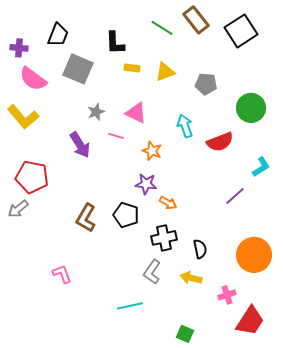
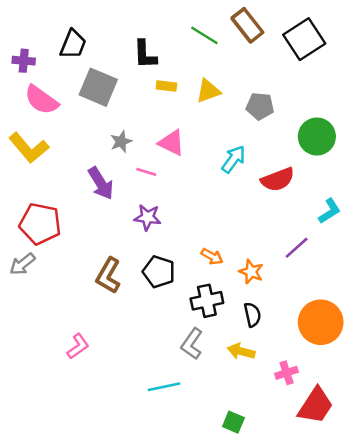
cyan arrow: (185, 126) -> (233, 159), turned 55
orange star: (152, 151) -> (251, 272), moved
purple star: (146, 184) -> (148, 217), moved
pink L-shape: (62, 274) -> (78, 346), turned 75

